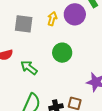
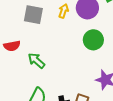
green circle: (62, 53) -> (93, 40), moved

